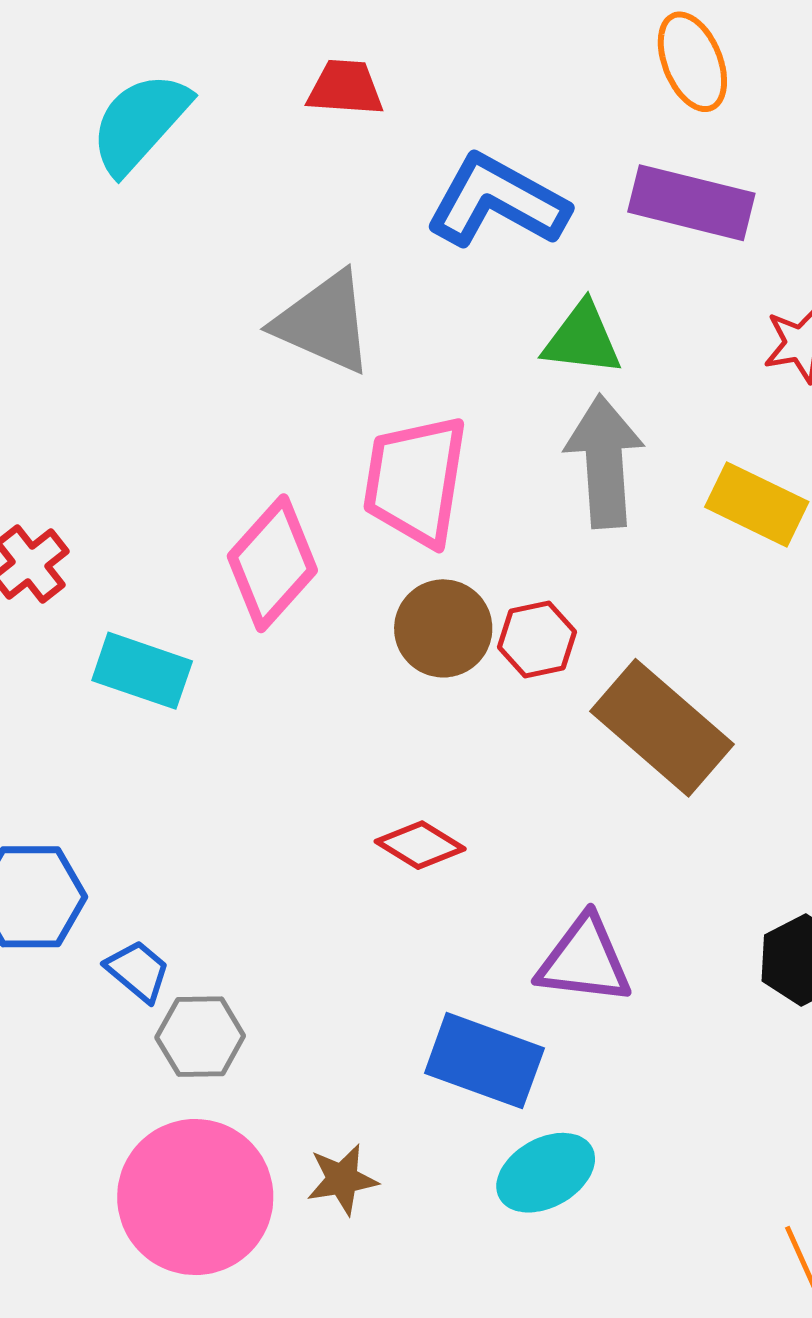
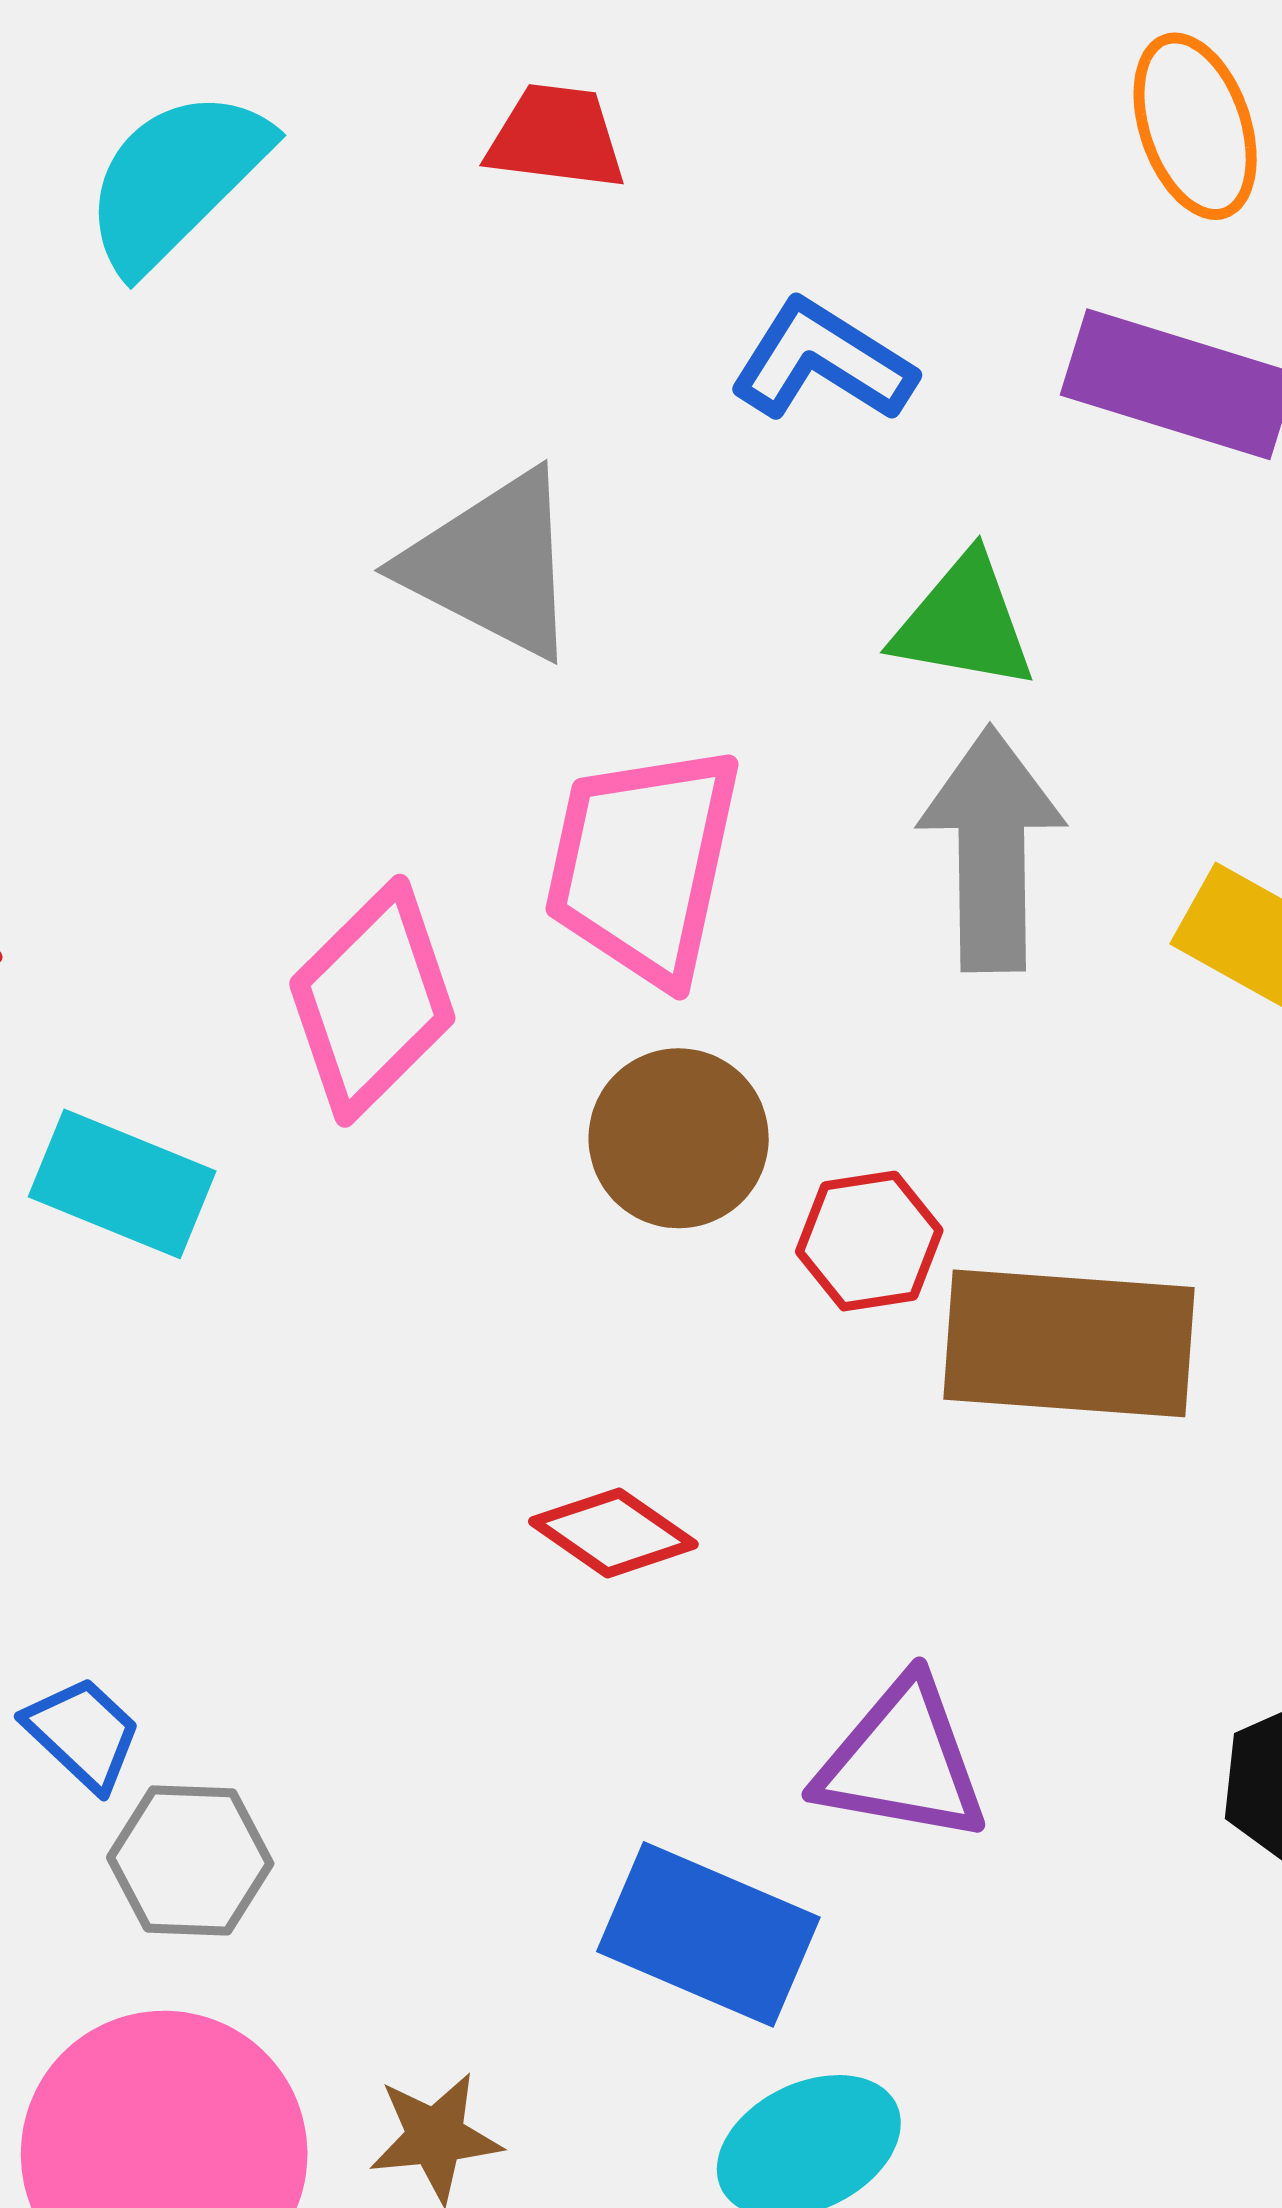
blue L-shape: (497, 201) -> (823, 361), size x0.7
red hexagon: (537, 640) -> (869, 1241), moved
brown rectangle: (662, 728) -> (1069, 1343), turned -40

